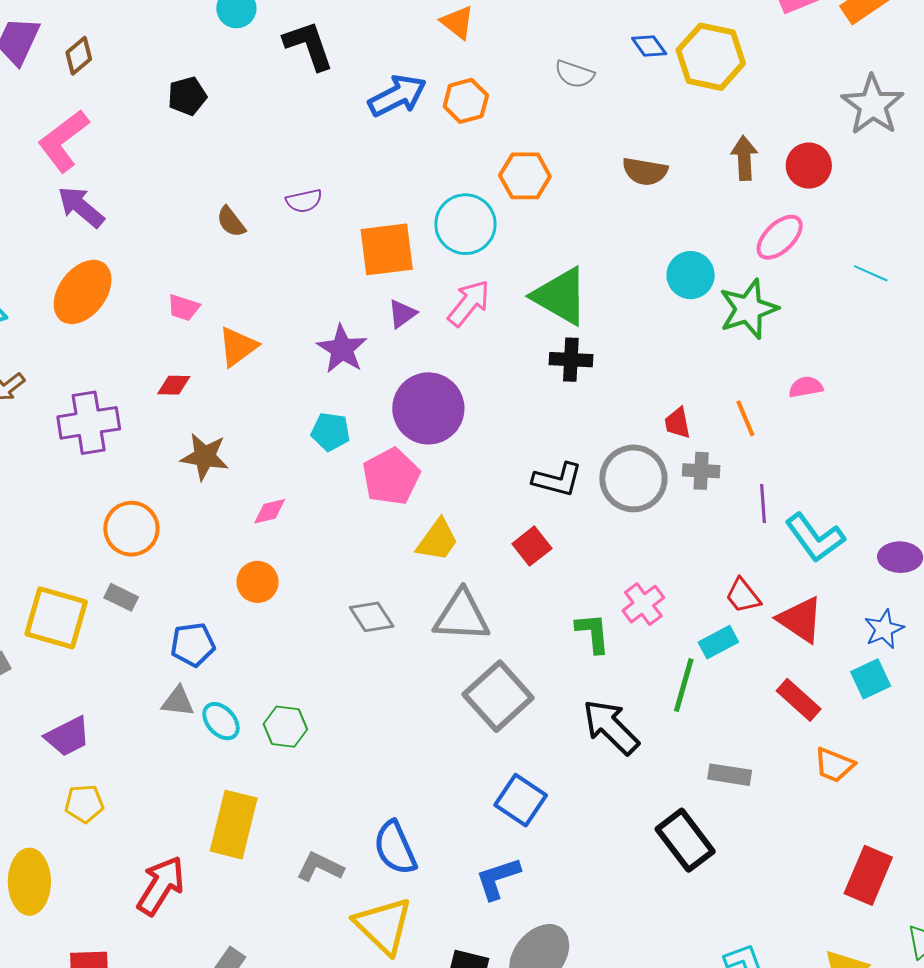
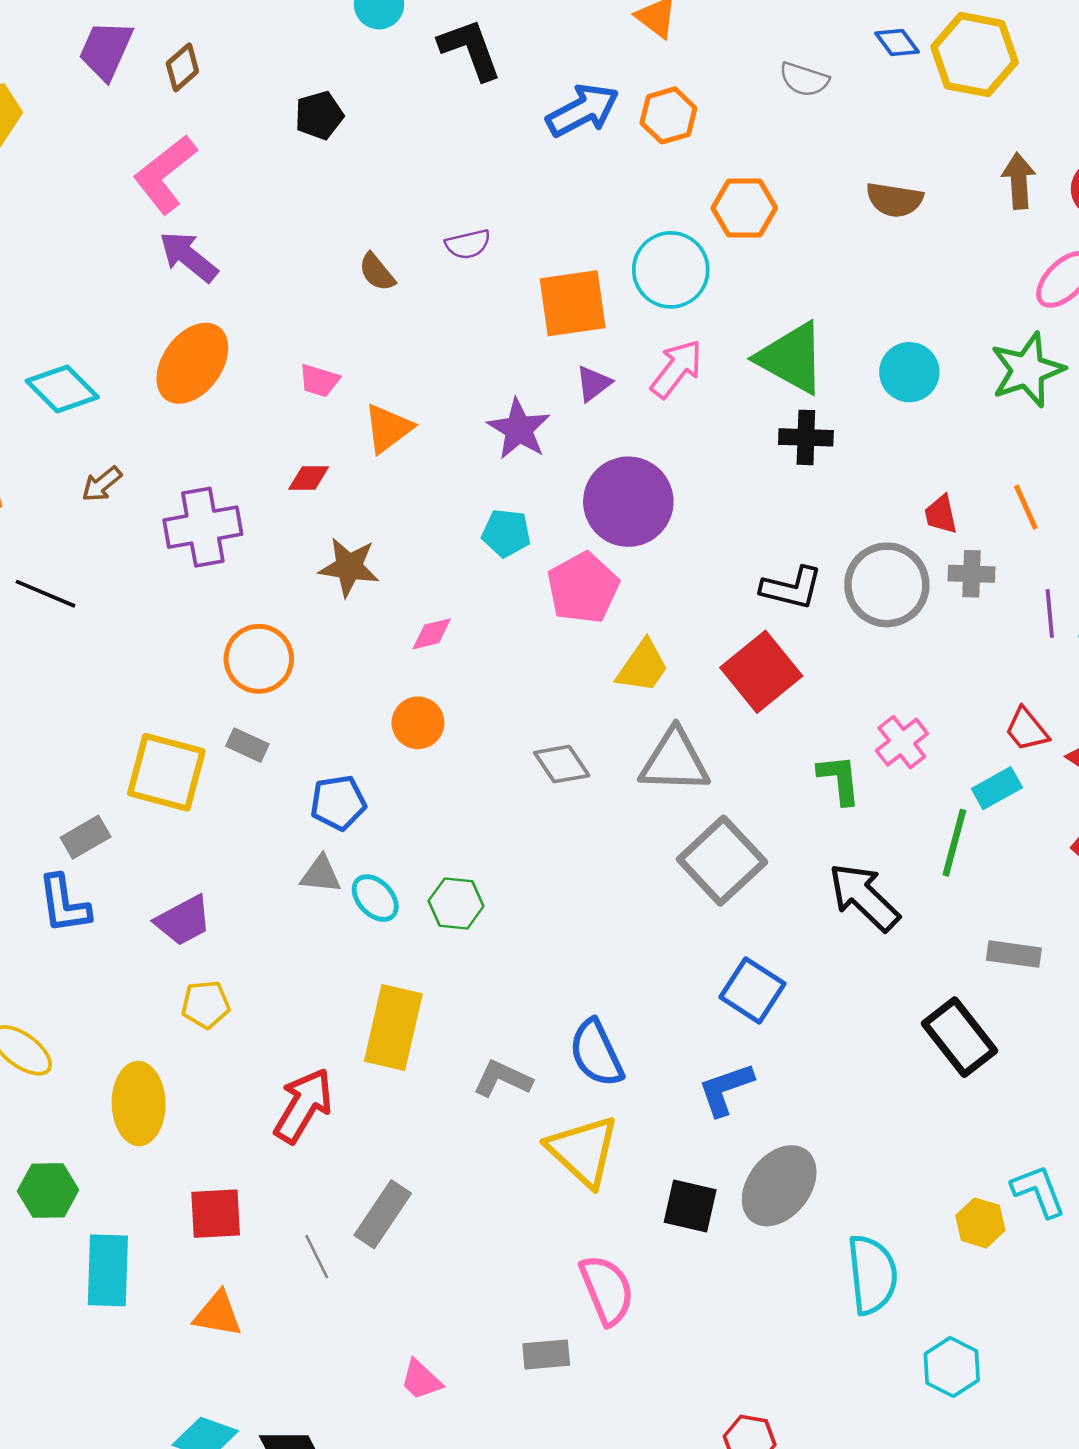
cyan circle: (691, 275) -> (909, 372), moved
red square: (532, 546) -> (761, 672), size x1.6

